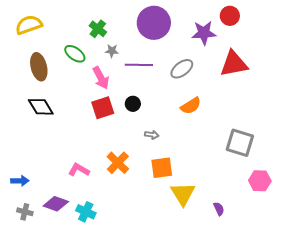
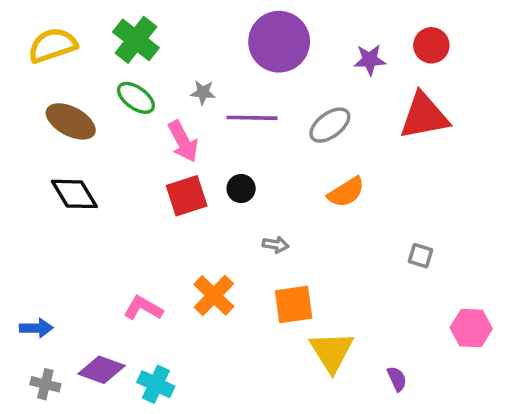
red circle: (230, 16) -> (431, 45), moved
green cross: (98, 29) -> (136, 40), moved, size x1.4
purple star: (204, 33) -> (370, 60), size x0.7
brown ellipse: (39, 67) -> (71, 121), turned -48
gray square: (240, 143) -> (420, 256), moved, size x0.5

